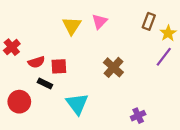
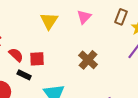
pink triangle: (100, 21) -> (84, 17), moved
red semicircle: (36, 62) -> (16, 55), turned -119

